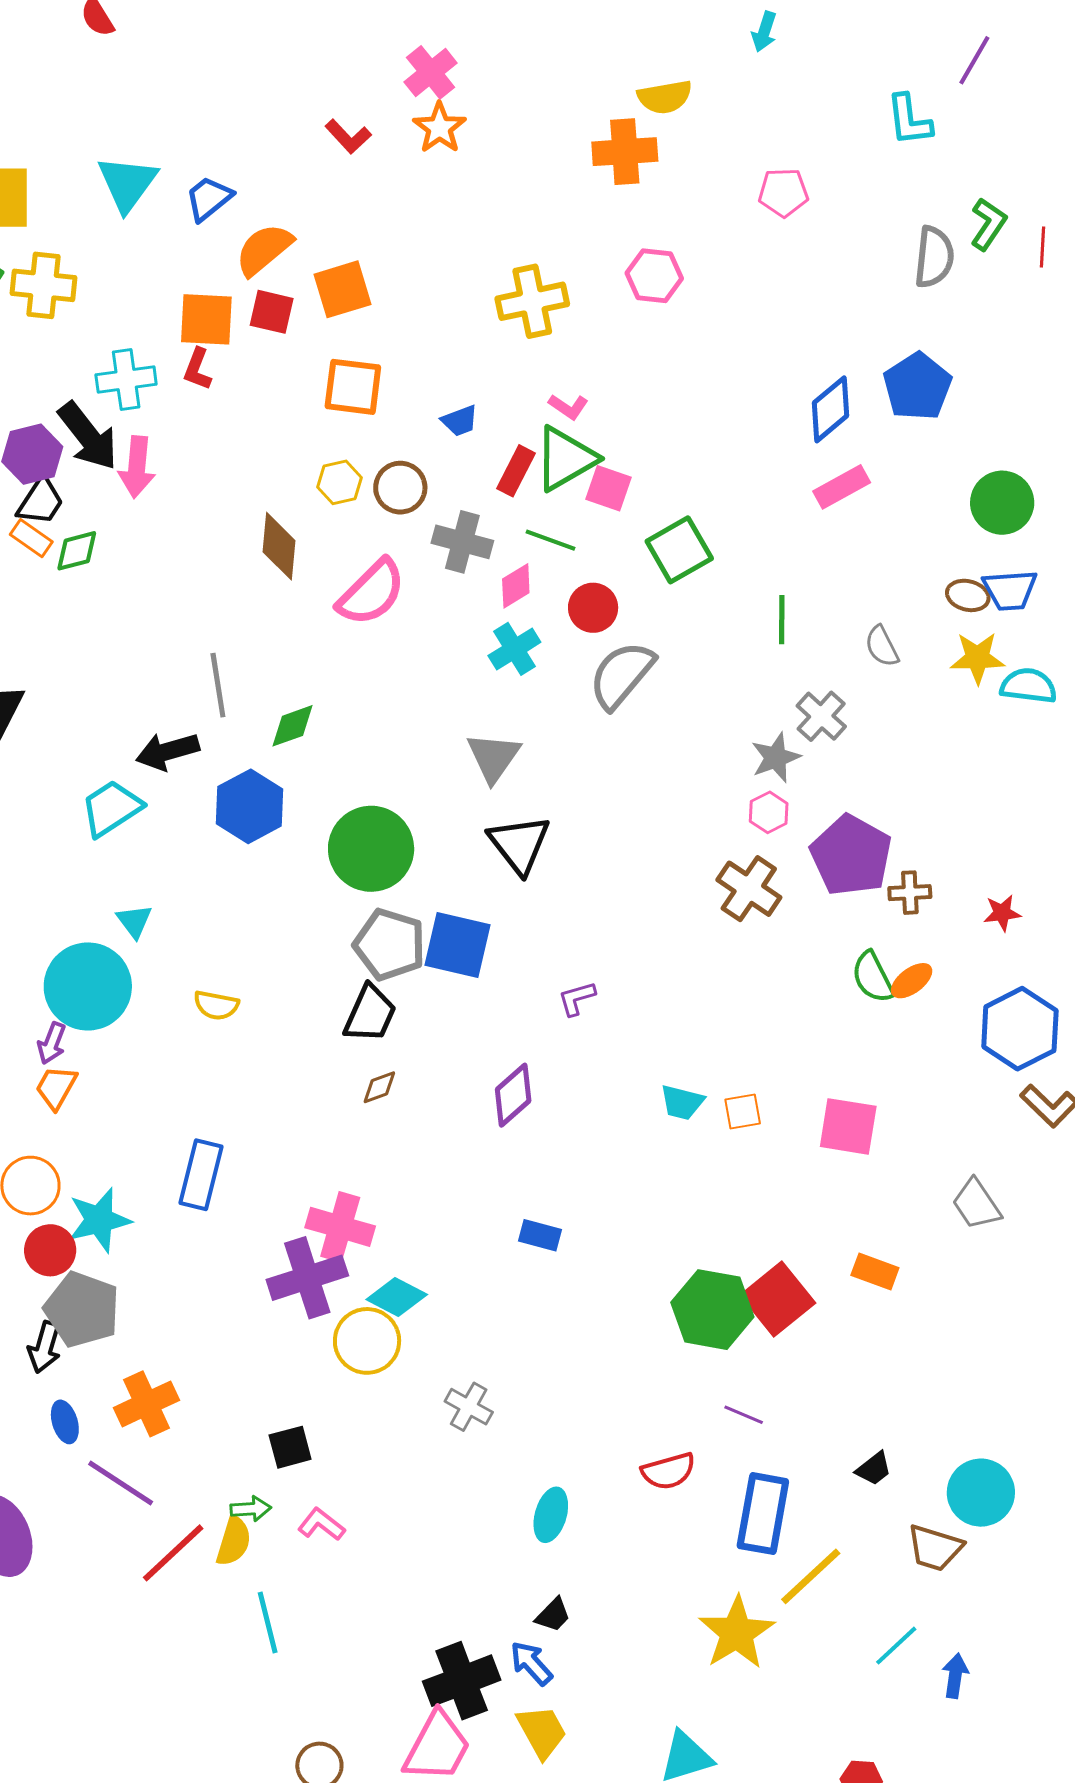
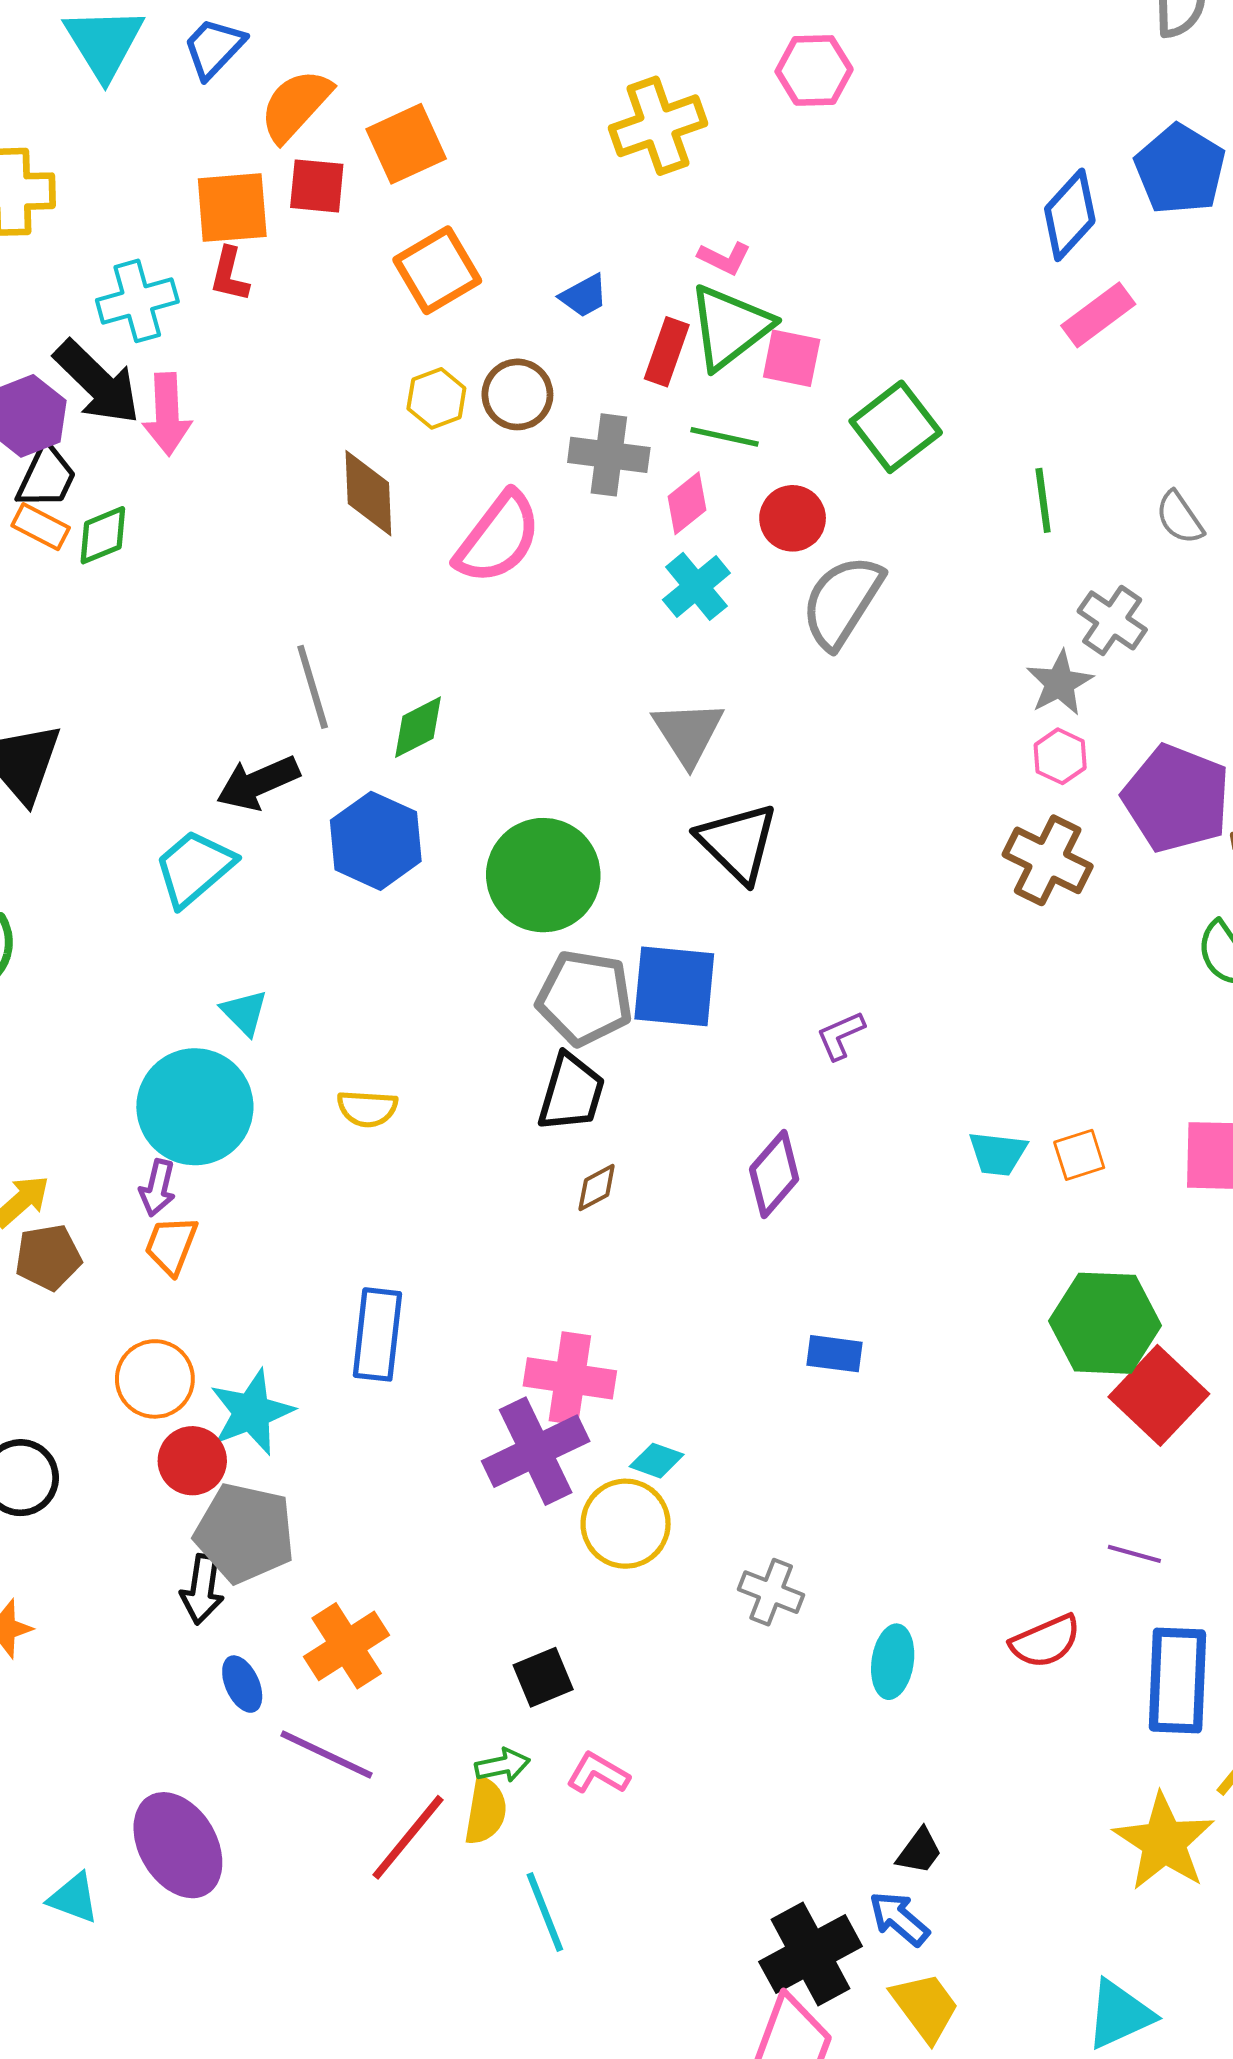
orange square: (353, 387) -> (437, 270), turned -30
cyan diamond: (397, 1297) -> (657, 1461), size x0.7
green hexagon: (712, 1310) -> (1105, 1323), moved
cyan ellipse: (551, 1515) -> (893, 1662), moved

